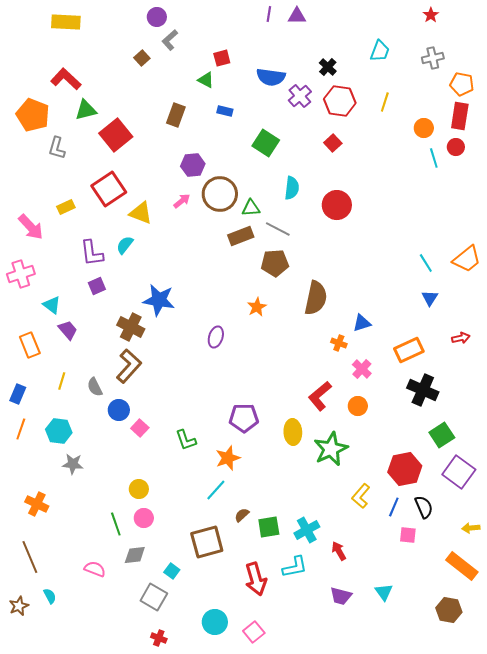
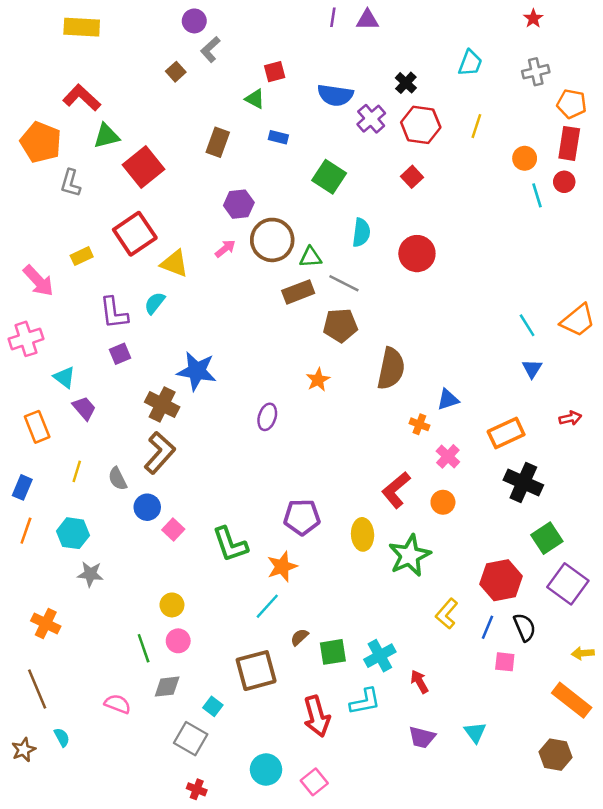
green L-shape: (186, 440) -> (230, 544), size x1.4

